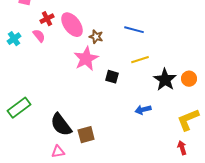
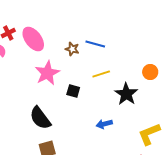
brown star: (96, 37) -> (72, 49), moved
orange circle: (189, 79) -> (150, 72), moved
black semicircle: (61, 125) -> (40, 118), moved

